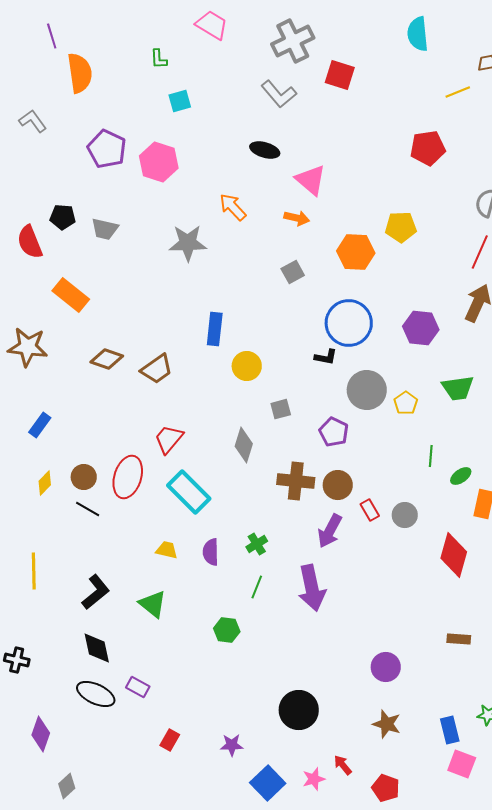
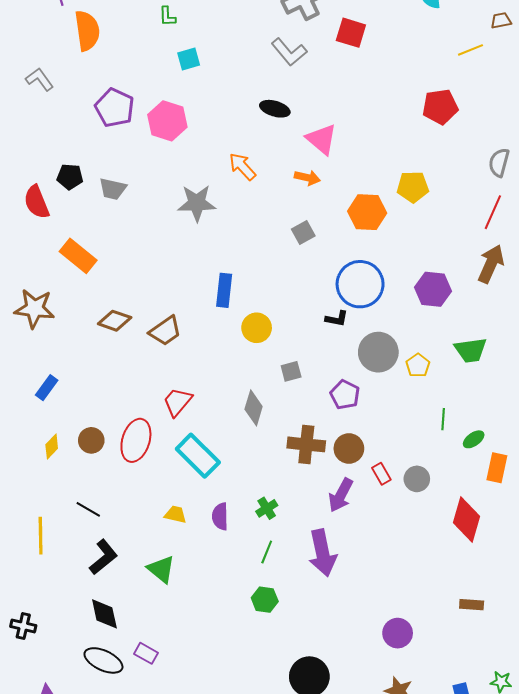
black line: (88, 509) -> (88, 509), moved
green hexagon: (227, 630) -> (265, 600), moved

